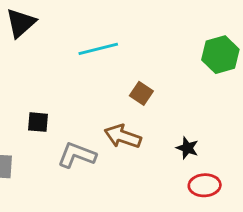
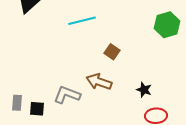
black square: (38, 122) -> (37, 109), moved

